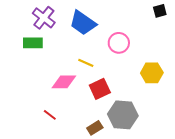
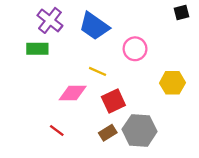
brown rectangle: (95, 128) -> (108, 133), moved

